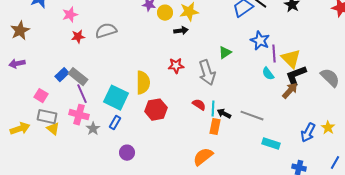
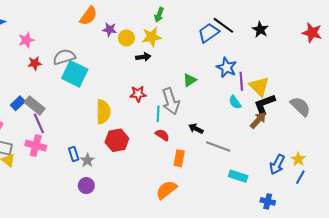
cyan square: (116, 98) -> (75, 74), moved
cyan line: (213, 109) -> (158, 114), moved
black arrow: (224, 114) -> (196, 129), moved
blue rectangle: (115, 123) -> (74, 154), turned -48
gray star: (93, 129) -> (87, 160), moved
blue line: (335, 163) -> (300, 177), moved

